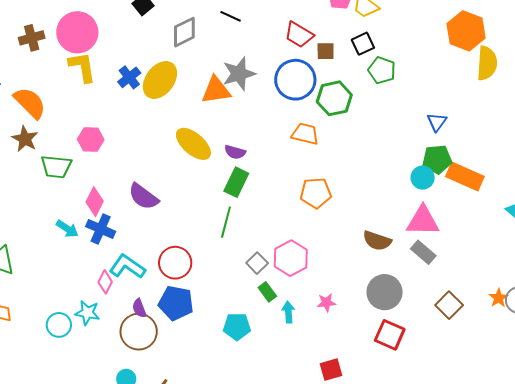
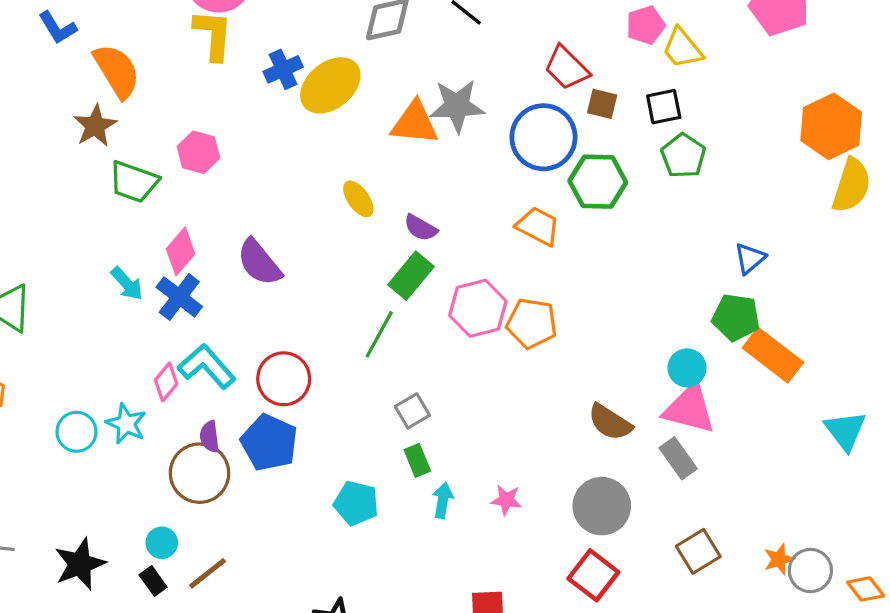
yellow ellipse: (193, 144) -> (358, 199), size x0.6
cyan circle: (423, 178) -> (687, 368), moved
pink hexagon: (291, 258) -> (478, 308), moved

